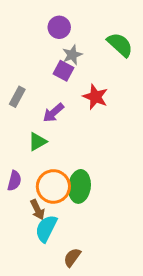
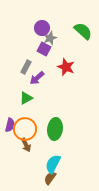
purple circle: (59, 27) -> (42, 28), moved
gray rectangle: (17, 97) -> (26, 67), moved
orange circle: (53, 186) -> (25, 129), moved
cyan semicircle: (46, 228) -> (53, 164), moved

